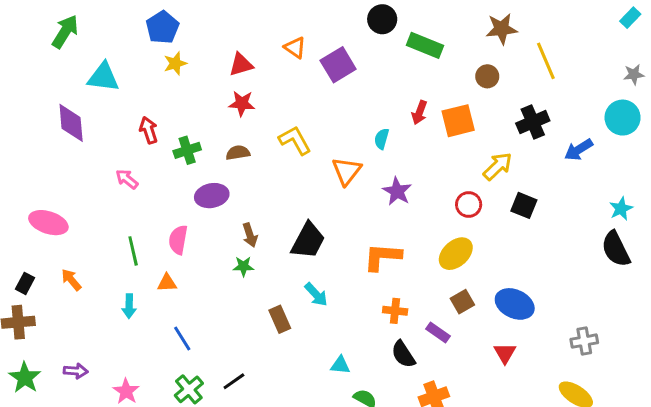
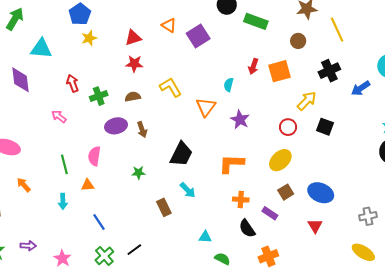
brown arrow: (250, 235) -> (142, 130), moved

